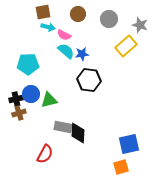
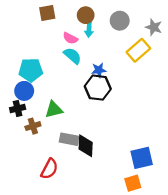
cyan arrow: (48, 27) -> (89, 29), moved, turned 80
blue star: (82, 54) -> (99, 70), moved
blue circle: (31, 94) -> (24, 91), moved
brown cross: (19, 113) -> (33, 126), moved

